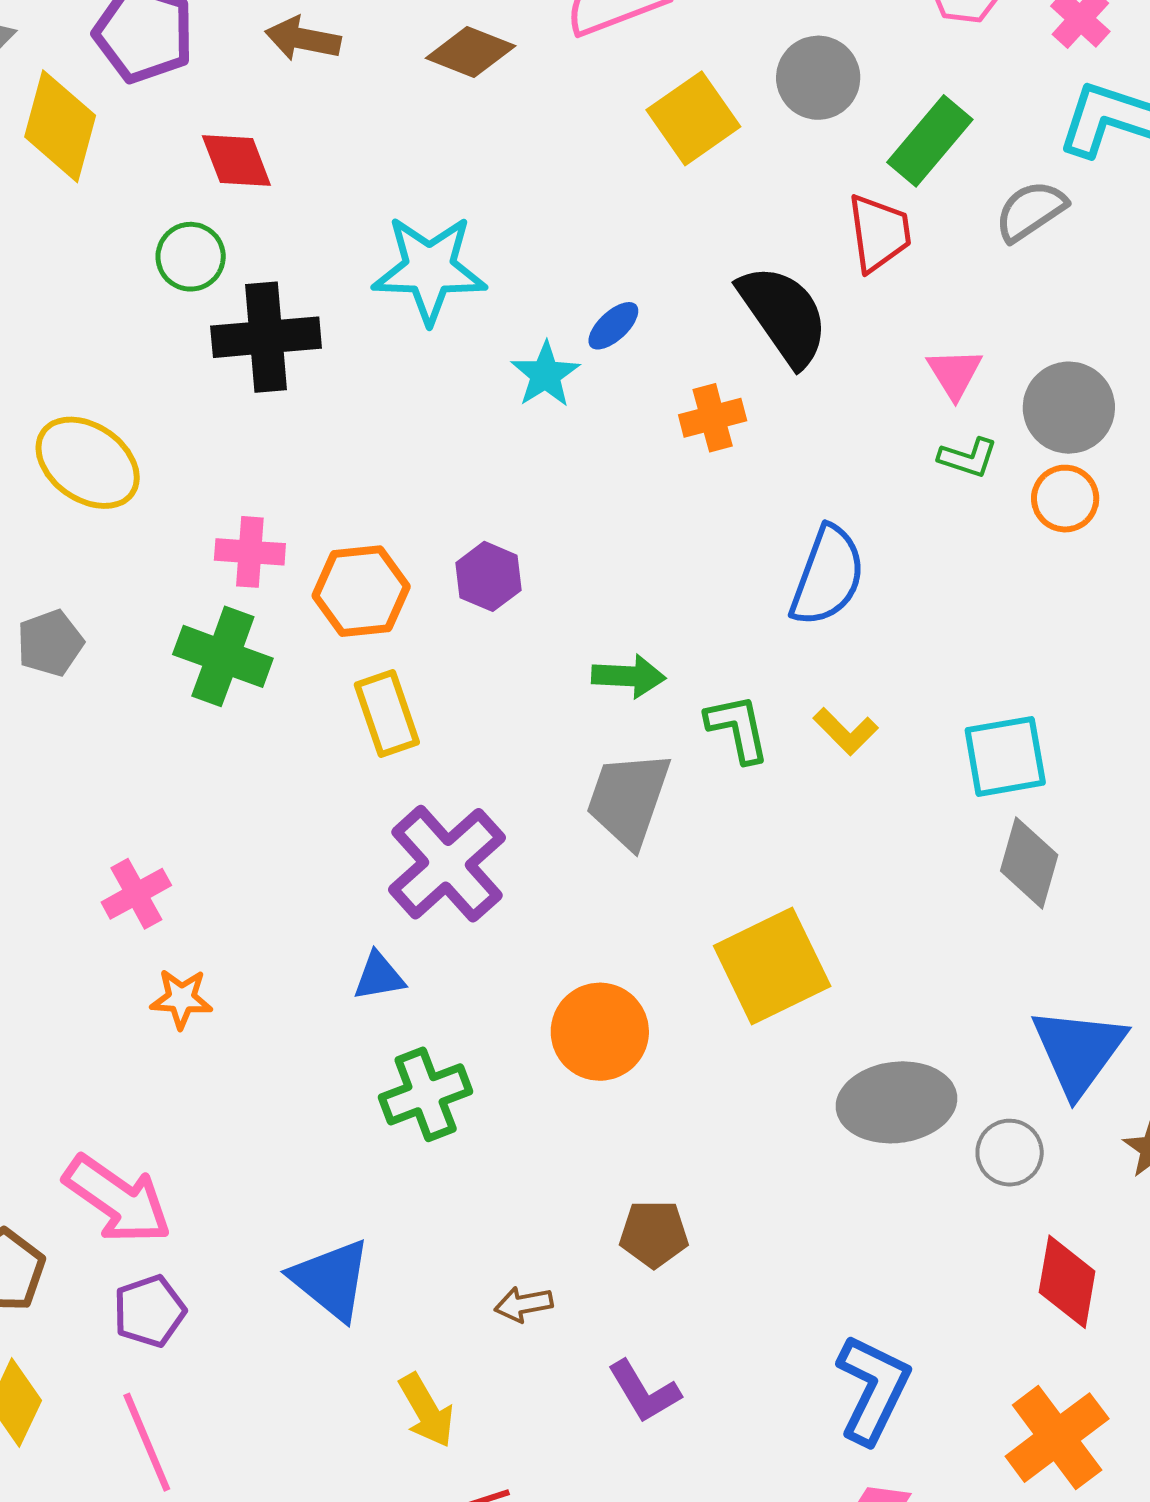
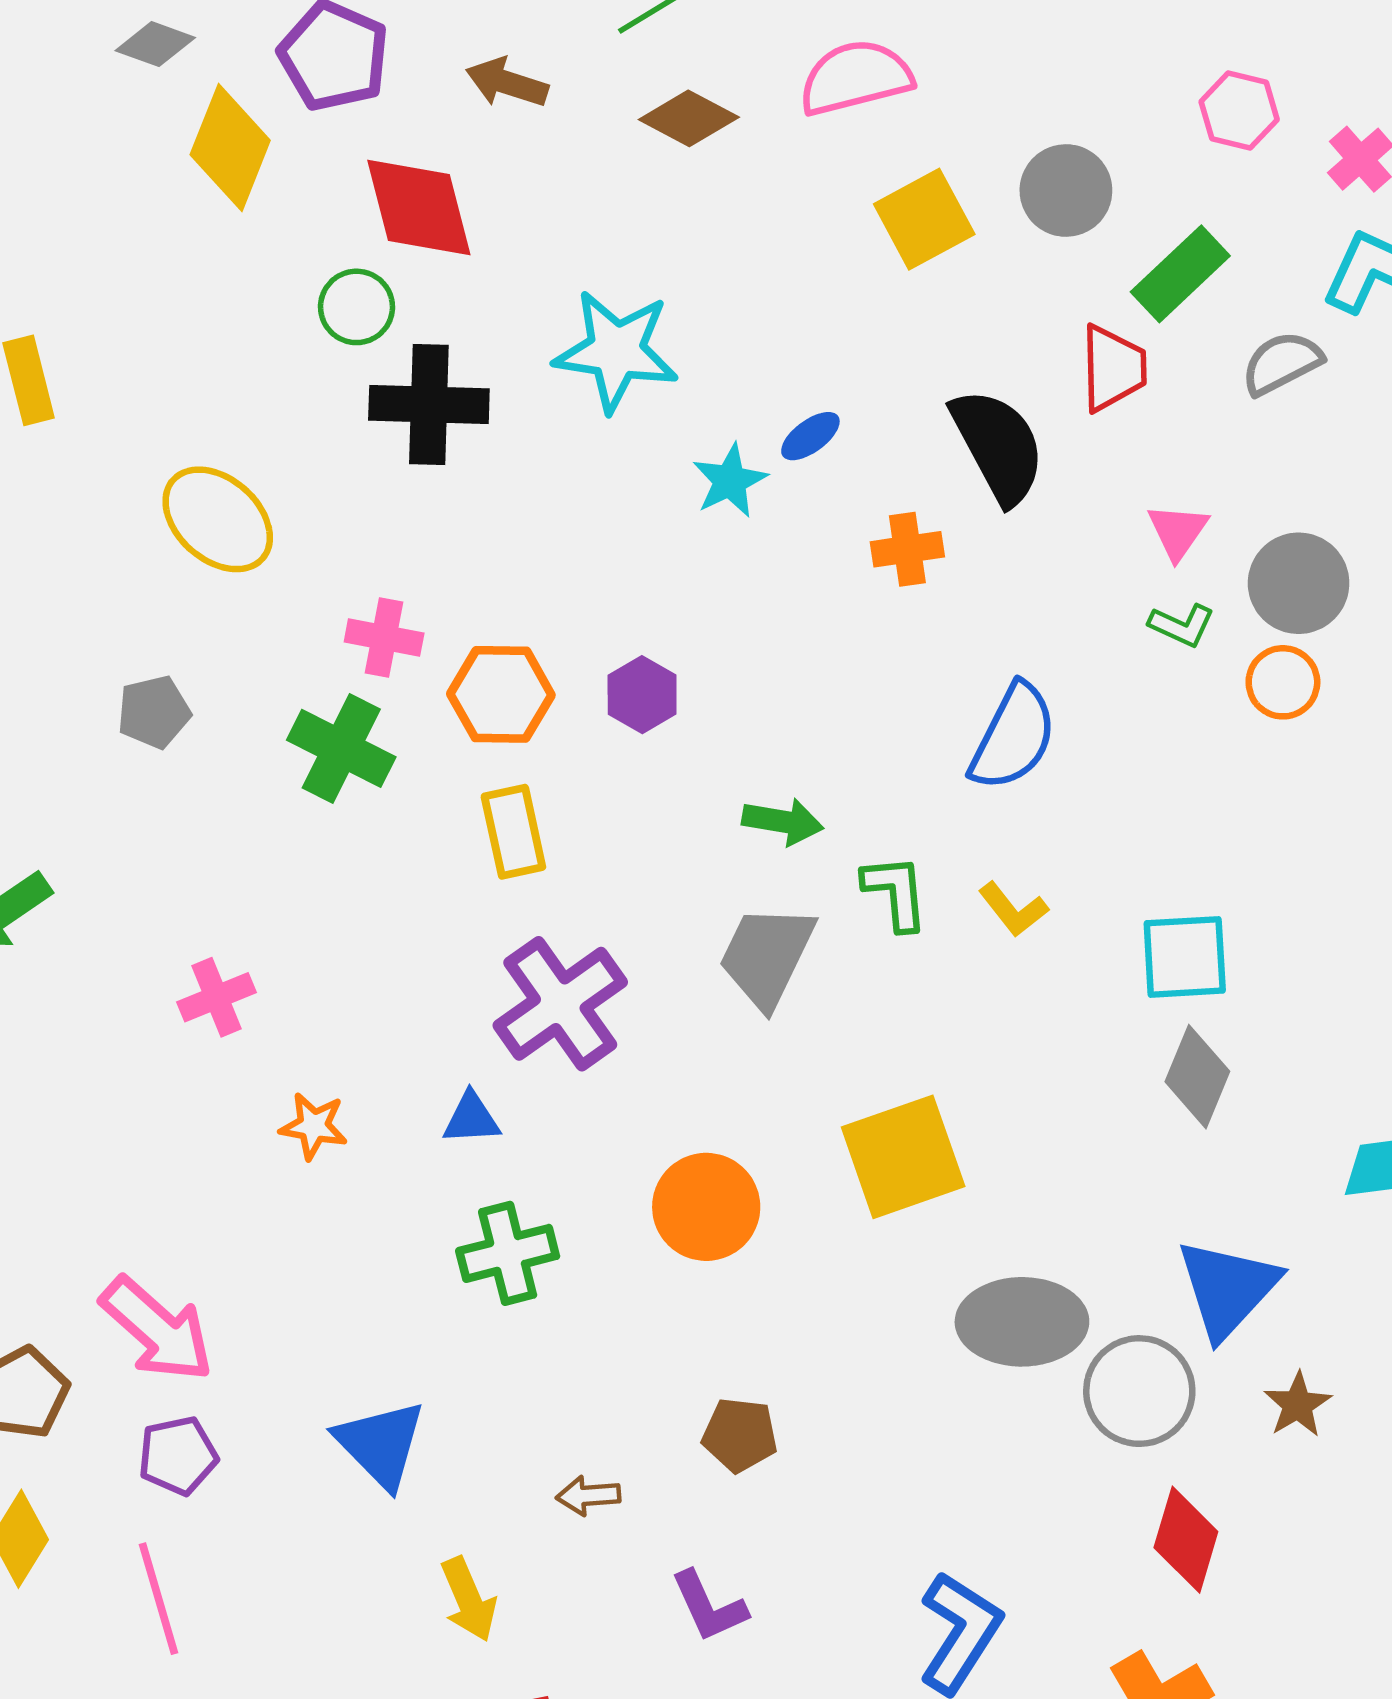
red diamond: (236, 161) -> (419, 208), size x1.5
orange star: (181, 999) -> (314, 1126), moved
gray circle: (1010, 1153) -> (1139, 1391), size x1.5

